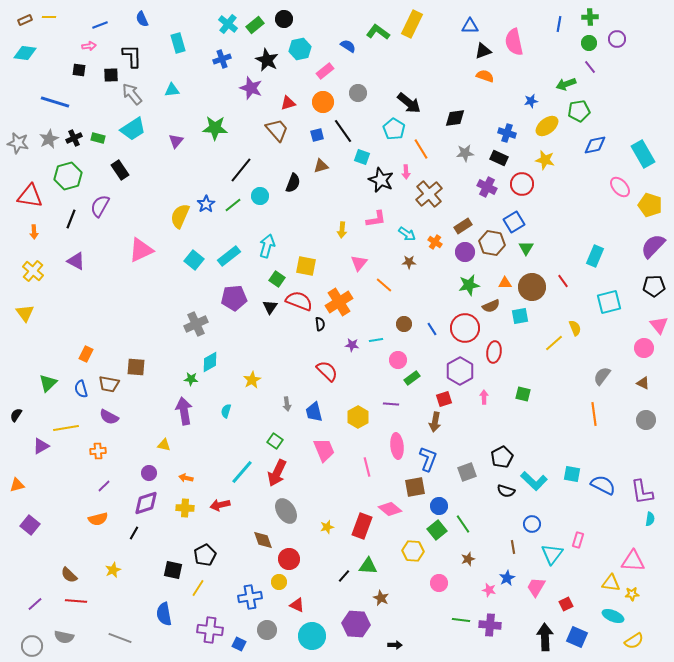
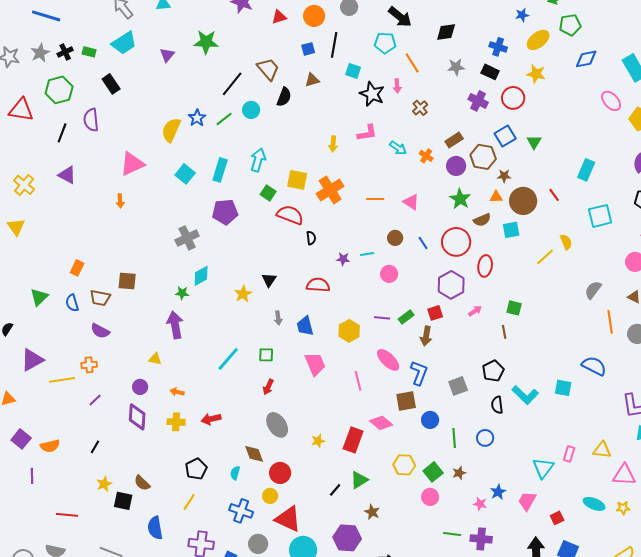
cyan pentagon: (394, 129) -> (385, 43), turned -30
brown trapezoid: (277, 130) -> (268, 69), moved
black line: (343, 131) -> (334, 45), turned 45
brown cross: (429, 194) -> (420, 108), size x0.6
purple semicircle: (100, 206) -> (91, 120), turned -35
orange arrow: (34, 232) -> (120, 201), moved
green triangle: (526, 248) -> (534, 142), moved
cyan rectangle: (229, 256) -> (220, 170), turned -35
brown star: (409, 262) -> (504, 176), moved
pink triangle: (359, 263) -> (411, 202), moved, turned -36
orange line: (384, 285) -> (375, 199), turned -42
green star: (469, 285) -> (460, 199), turned -30
orange cross: (339, 302) -> (330, 190), moved
black triangle: (270, 307) -> (269, 280), moved
red semicircle: (327, 371) -> (318, 285), turned -40
green rectangle: (412, 378) -> (406, 317), moved
pink arrow: (484, 397) -> (475, 311), turned 56
cyan semicircle: (226, 411) -> (235, 473), moved
orange line: (594, 414) -> (610, 322), moved
yellow line: (66, 428) -> (62, 380), moved
green square: (275, 441) -> (266, 355), turned -35
purple triangle: (41, 446) -> (32, 360), size x1.4
pink ellipse: (397, 446) -> (388, 360), turned -40
cyan line: (242, 472) -> (228, 359), moved
red arrow: (277, 473) -> (268, 387), size x0.6
blue semicircle: (603, 485) -> (594, 366), moved
black semicircle: (506, 491) -> (497, 405), turned 66
purple diamond: (146, 503) -> (137, 417), turned -68
orange semicircle: (98, 519) -> (50, 446), moved
green line: (463, 524) -> (454, 438), turned 30
blue circle: (532, 524) -> (485, 438), moved
green square: (437, 530) -> (433, 472), moved
black line: (134, 533) -> (95, 447), moved
brown line: (513, 547) -> (504, 332), moved
green triangle: (368, 566) -> (359, 480), turned -36
black square: (173, 570) -> (123, 501), moved
brown semicircle: (69, 575) -> (142, 483), moved
yellow triangle: (611, 583) -> (602, 450), moved
blue cross: (250, 597) -> (241, 511), turned 30
purple line: (35, 604) -> (32, 476), moved, turned -49
red triangle: (297, 605) -> (288, 519), size x1.8
cyan ellipse: (613, 616) -> (594, 504), moved

